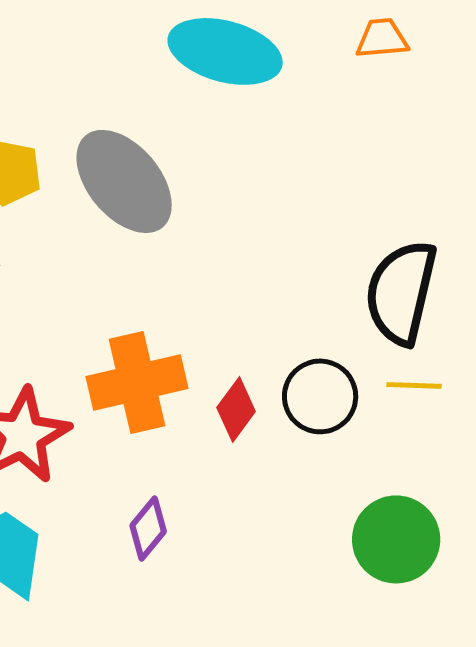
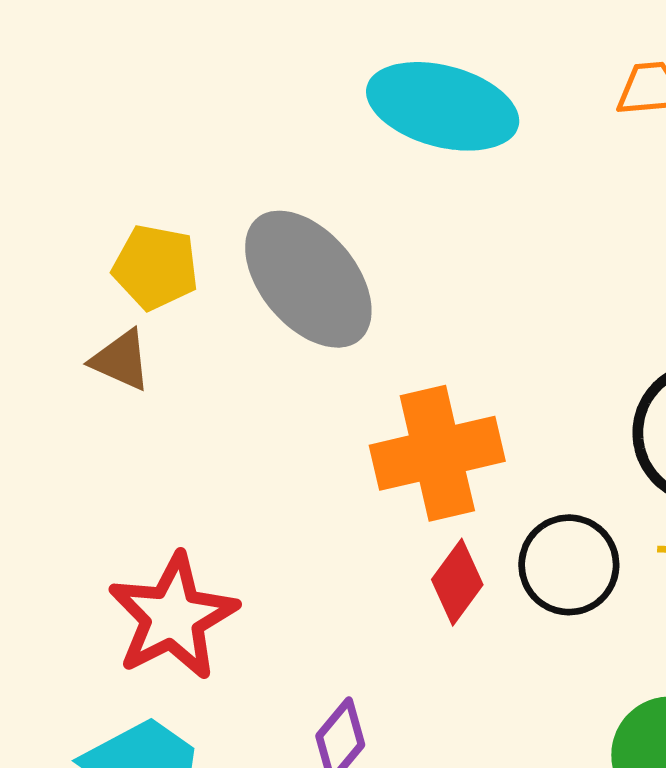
orange cross: (137, 382) -> (437, 453), moved

